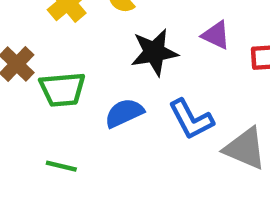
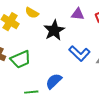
blue semicircle: (124, 113) -> (54, 81), moved

